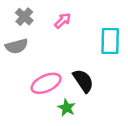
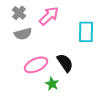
pink arrow: (63, 21) -> (49, 16), size x1.5
gray semicircle: (17, 46) -> (23, 34), moved

